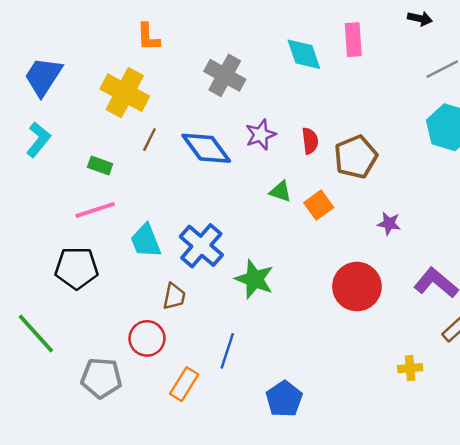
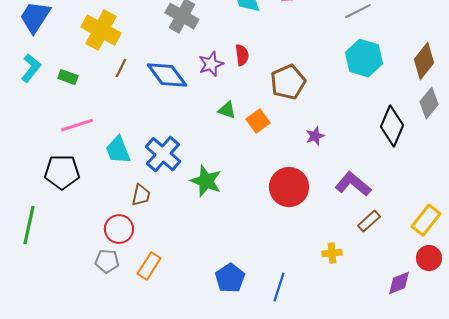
red semicircle: (310, 141) -> (242, 55), moved
green rectangle: (100, 166) -> (68, 77), moved
purple star: (389, 224) -> (315, 136), turned -30
green line: (36, 333) -> (29, 225), turned 54
blue line: (227, 351) -> (279, 287), moved
gray pentagon: (101, 378) -> (107, 261), moved, size x0.7

